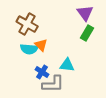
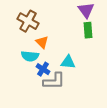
green rectangle: (87, 33) -> (88, 30), turned -35
cyan semicircle: (29, 49) -> (30, 56), moved

